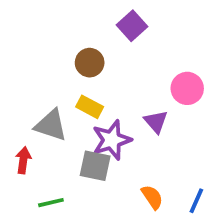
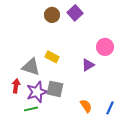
brown circle: (90, 63) -> (52, 15), moved
purple triangle: (156, 122) -> (88, 65), turned 40
purple star: (112, 140) -> (37, 92), moved

